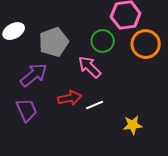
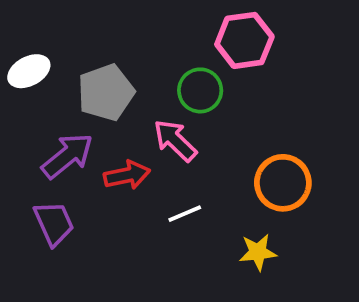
orange circle: (146, 44) -> (283, 183), moved
red arrow: (70, 98) -> (127, 175), moved

